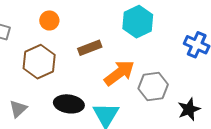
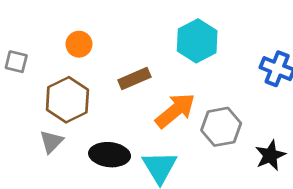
gray triangle: (18, 109) -> (51, 142), moved

